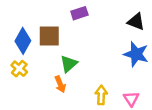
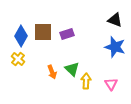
purple rectangle: (79, 13) -> (67, 34), moved
green triangle: (69, 64) -> (72, 69), moved, turned -35

